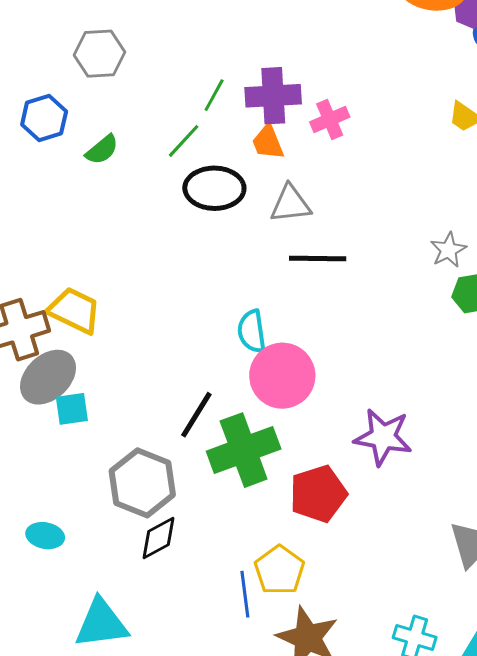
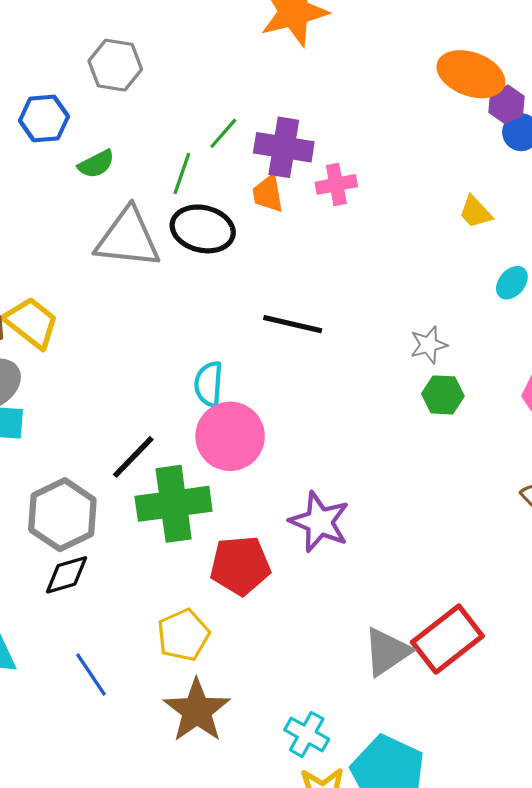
green line: (184, 141) -> (182, 173), turned -36
gray triangle: (290, 204) -> (128, 238), moved, size x1.5
blue line: (245, 594) -> (91, 674), moved, turned -39

